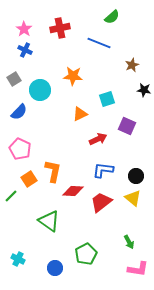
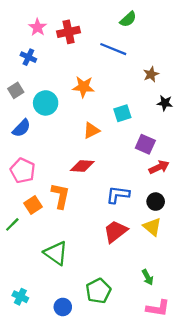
pink star: (24, 29) -> (38, 27), moved
red arrow: (98, 139) -> (159, 167), moved
red diamond: (73, 191) -> (82, 166), moved

